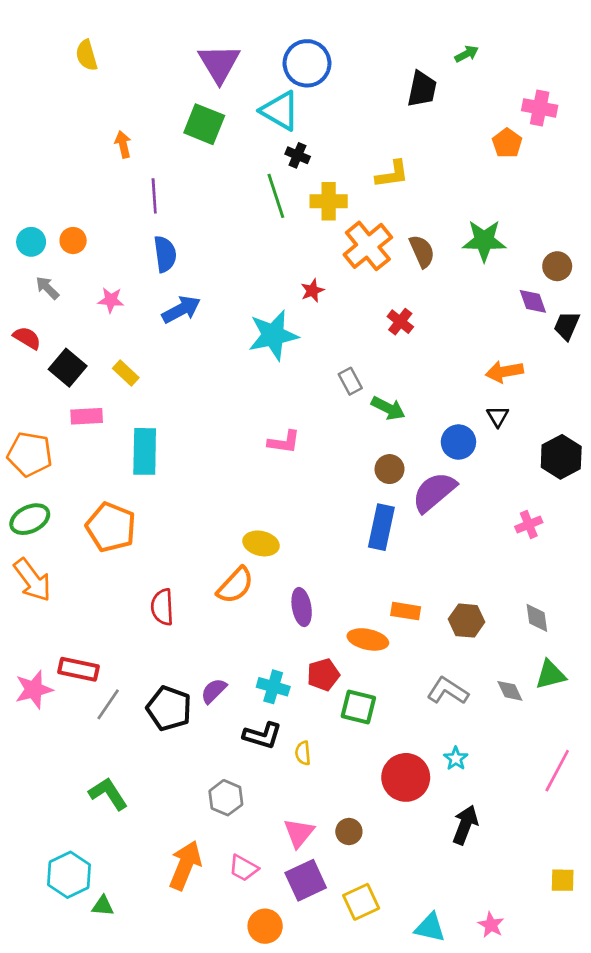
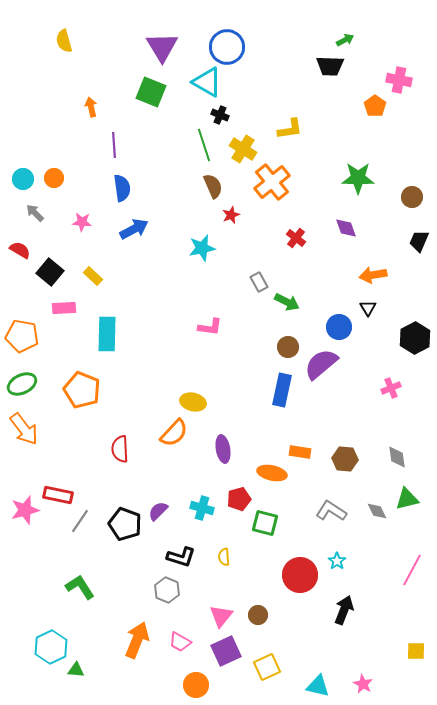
black trapezoid: (422, 89) -> (330, 66), moved, turned 80
yellow cross: (329, 201) -> (243, 149), turned 32
brown semicircle: (422, 251) -> (213, 186), moved
purple diamond: (533, 301) -> (346, 228), moved
cyan star: (273, 335) -> (202, 248), size x0.7
black L-shape: (262, 735) -> (181, 557), moved

